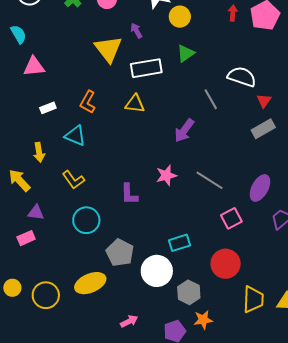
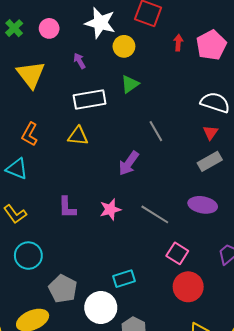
yellow triangle: (108, 49) -> (31, 75), moved
white semicircle: (242, 77) -> (215, 103), moved
purple ellipse: (260, 188) -> (203, 205), moved, turned 72
purple L-shape: (129, 194) -> (67, 207), moved
pink square: (231, 218) -> (177, 253), turned -30
red circle: (226, 264) -> (188, 287), moved

